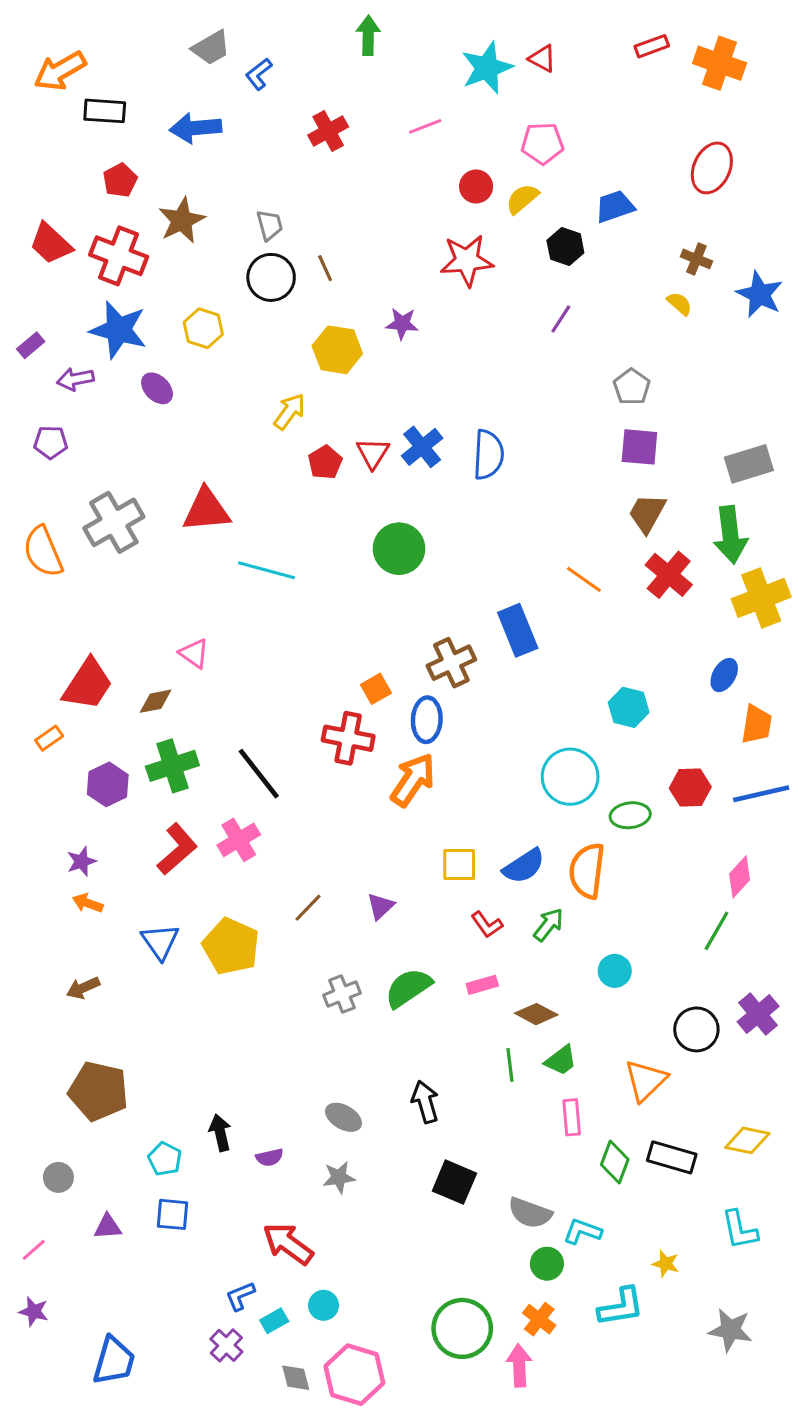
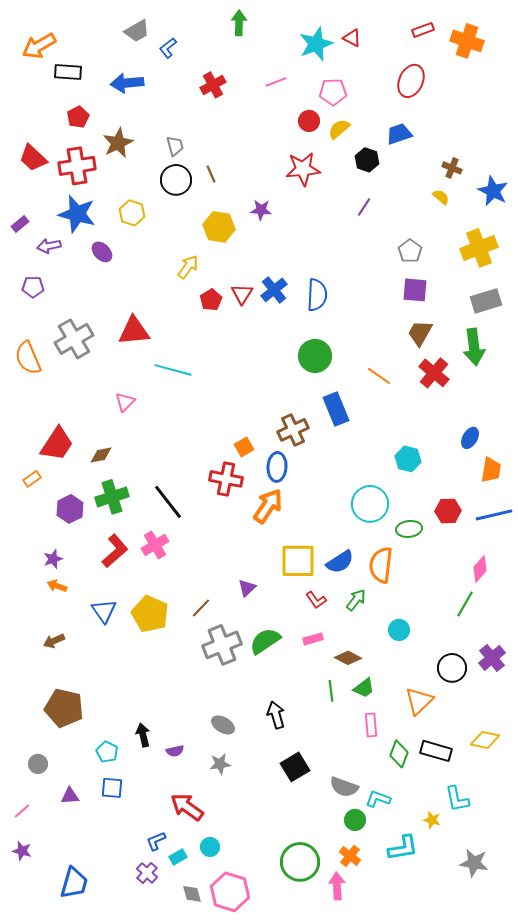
pink pentagon: (542, 143) -> (333, 92), moved
red ellipse: (712, 168) -> (411, 81), moved
red cross: (119, 256) -> (77, 166), turned -30
green circle: (399, 549) -> (315, 356), moved
yellow cross: (761, 598) -> (479, 248), moved
pink triangle: (194, 653) -> (125, 402), moved, turned 40
yellow square: (459, 865) -> (298, 561), size x1.5
brown line: (308, 908) -> (201, 608), moved
gray cross: (342, 994) -> (222, 645), size x1.6
black square: (454, 1182) -> (295, 767), turned 36
cyan L-shape: (740, 1230) -> (457, 799), moved

